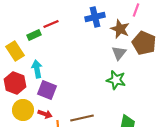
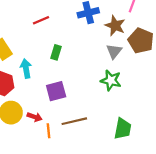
green rectangle: (34, 35) -> (56, 52), moved, turned -48
purple square: (47, 90) -> (56, 91), moved, turned -36

